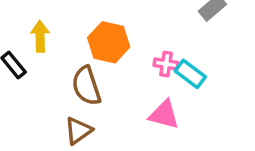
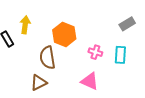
cyan rectangle: (190, 74) -> (120, 55), moved, turned 48

